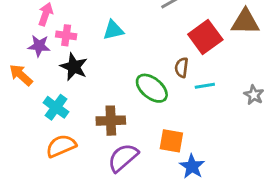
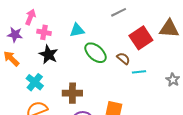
purple star: (39, 46) -> (15, 35), moved
brown semicircle: (182, 68) -> (123, 58), turned 120
green ellipse: (152, 88) -> (96, 53), moved

